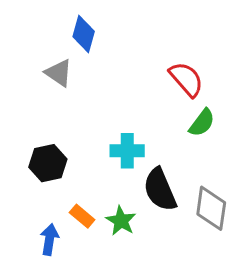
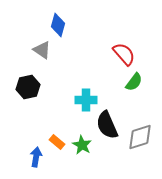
black hexagon: (48, 163) -> (28, 87), moved
gray diamond: (211, 208) -> (140, 137), turned 64

